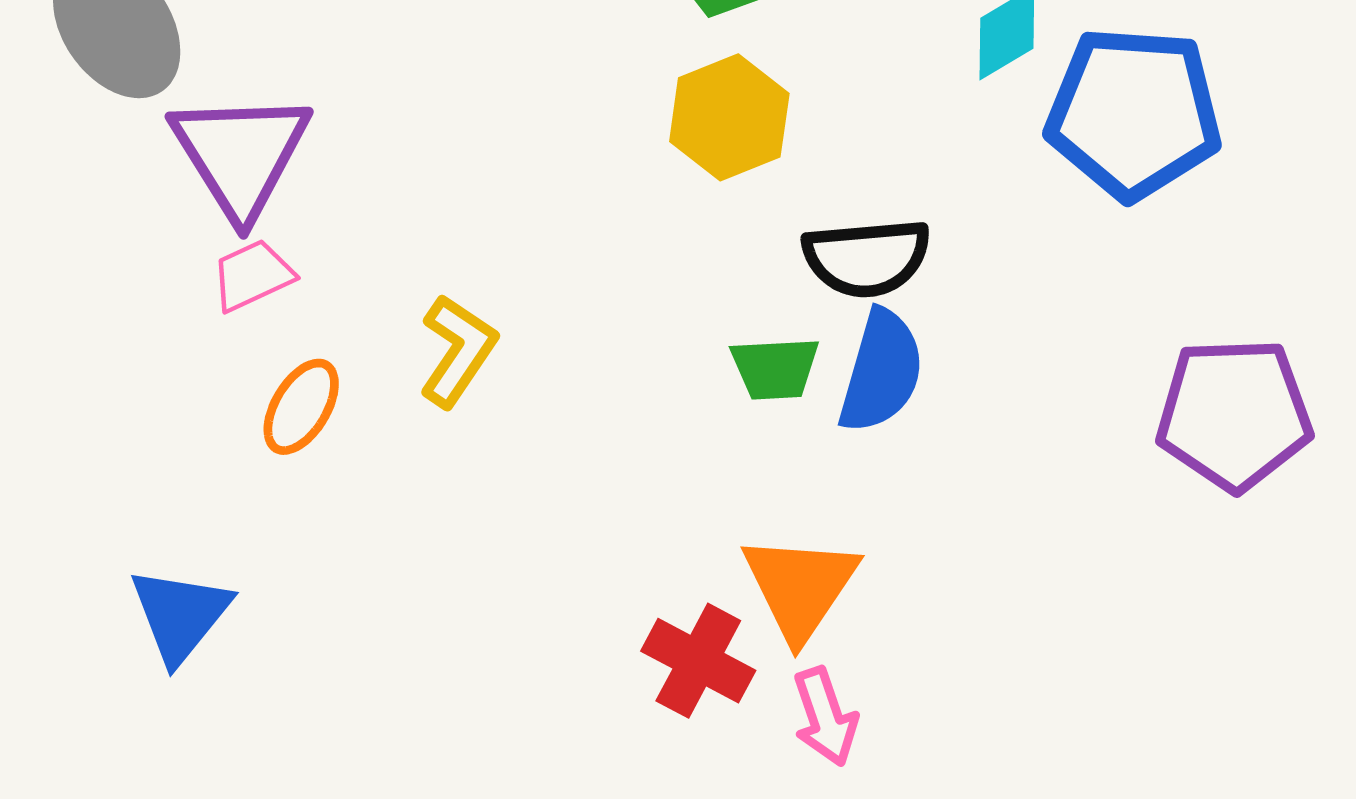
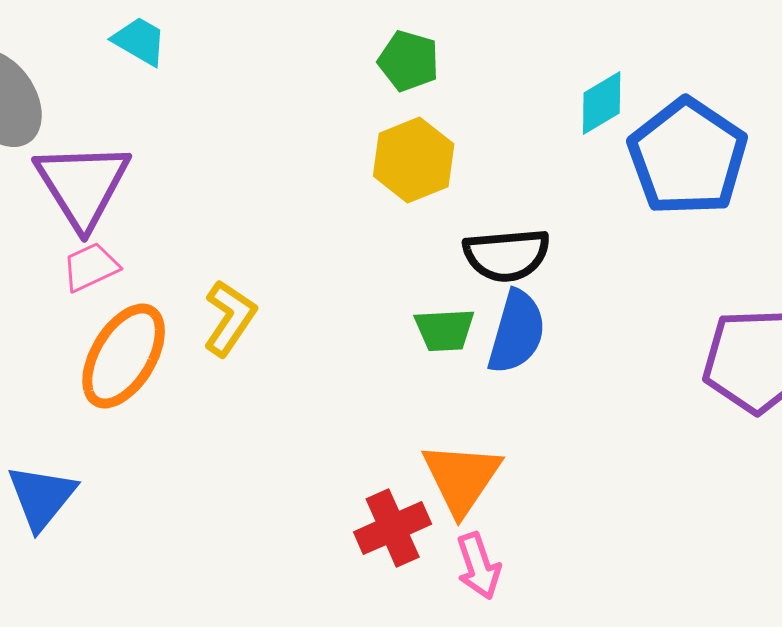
blue pentagon: (1134, 113) -> (688, 157), turned 30
orange ellipse: (301, 407) -> (124, 356), size x1.6
red cross: (698, 661) -> (393, 528), turned 38

